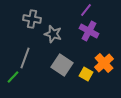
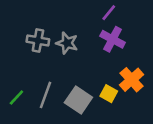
gray cross: (32, 19) -> (38, 40), moved
gray line: (25, 58) -> (46, 95), moved
gray square: (62, 65) -> (78, 100), moved

